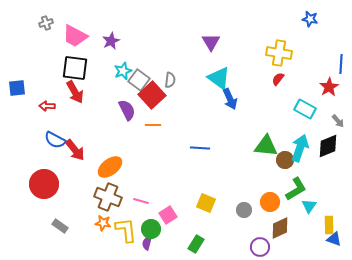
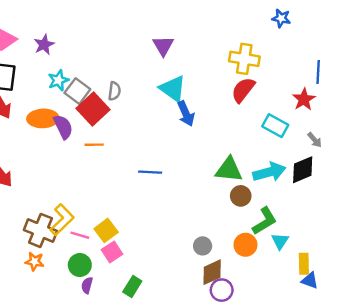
red semicircle: (278, 79) -> (243, 90), size x1.6
cyan arrow: (300, 148) -> (269, 172), turned 56
brown circle: (285, 160) -> (241, 196), moved
orange ellipse: (110, 167) -> (43, 118), moved, turned 35
orange circle: (270, 202) -> (245, 245), moved
yellow square: (206, 203) -> (106, 230), moved, turned 30
brown diamond: (280, 228) -> (212, 272), moved
green circle: (151, 229) -> (80, 265), moved
yellow L-shape: (126, 230) -> (62, 220), moved, turned 52
green rectangle: (196, 244) -> (132, 286), moved

